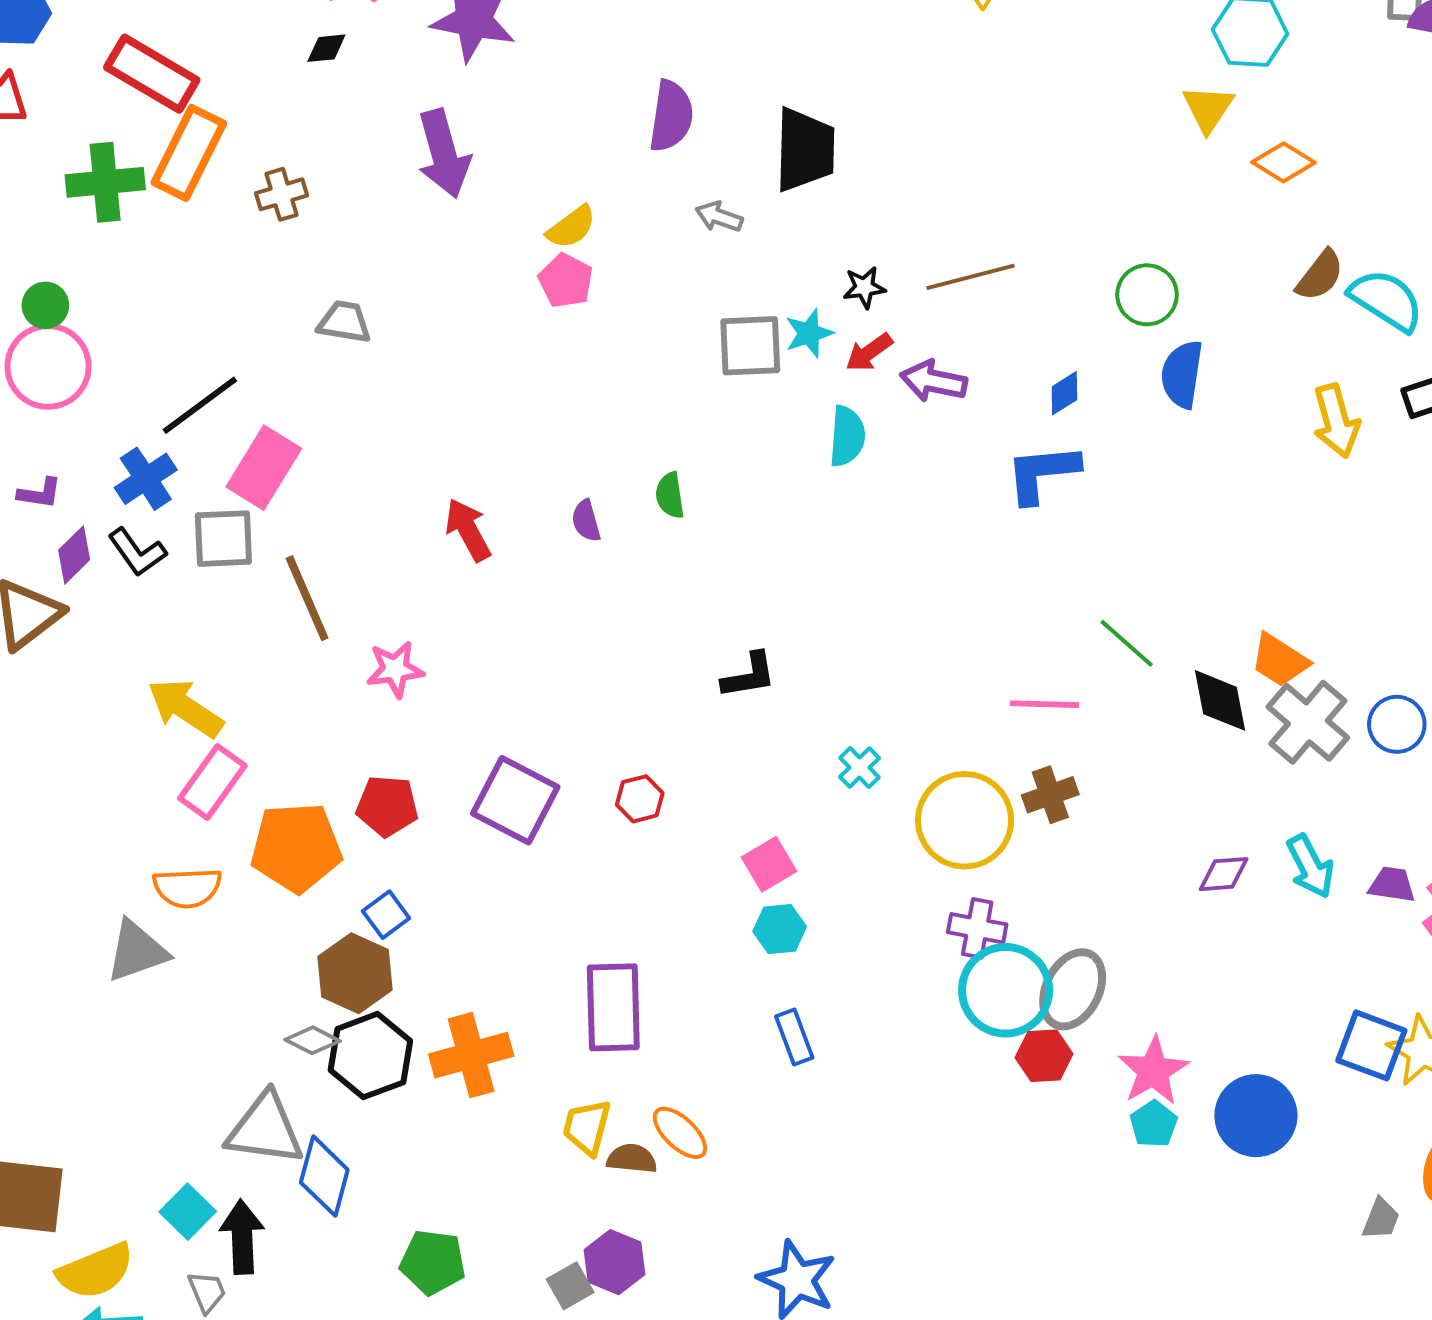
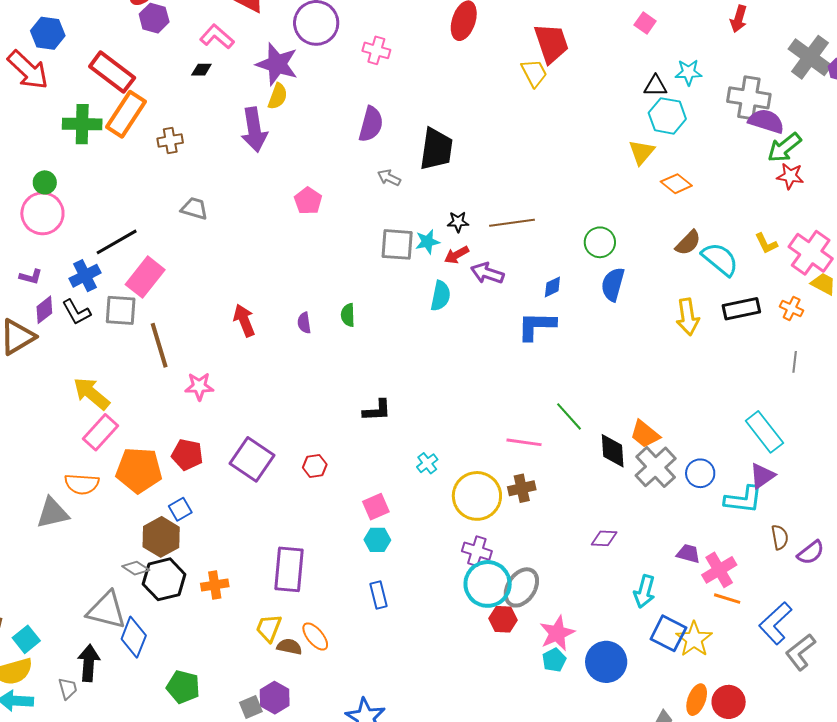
yellow semicircle: (571, 227) -> (278, 96), moved, turned -40
cyan arrow: (1310, 866) -> (644, 591), moved, turned 36
orange cross: (471, 1055) -> (215, 585), size x0.7
cyan square: (188, 1212) -> (26, 639), moved

